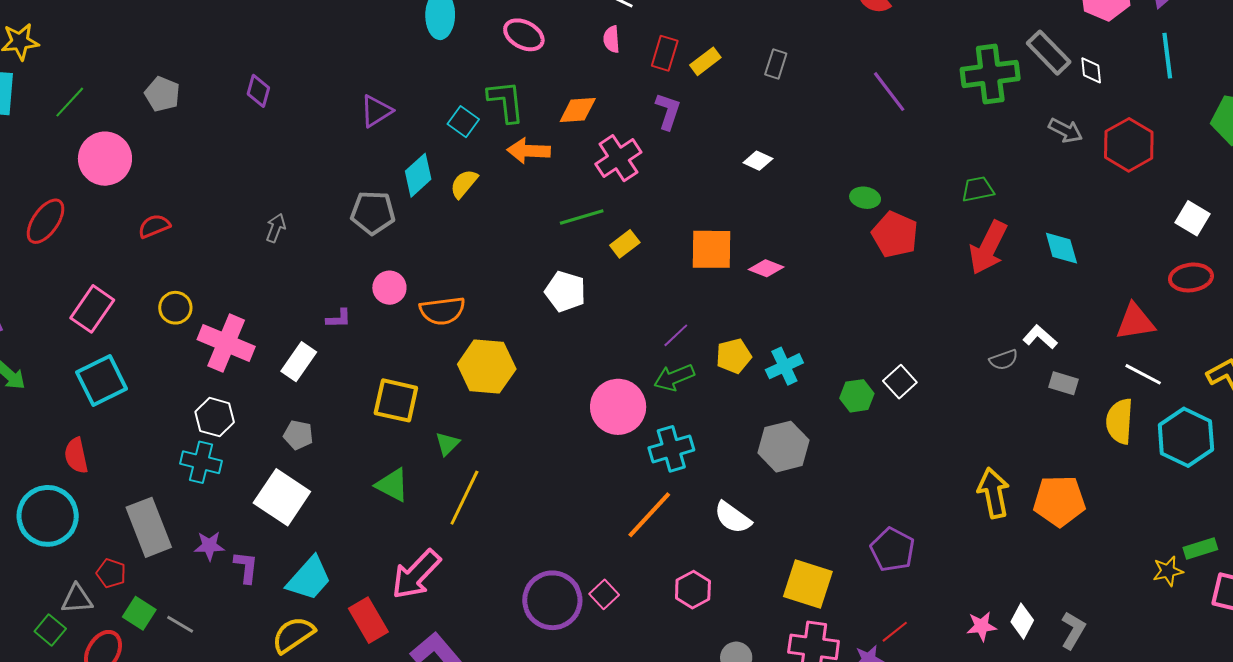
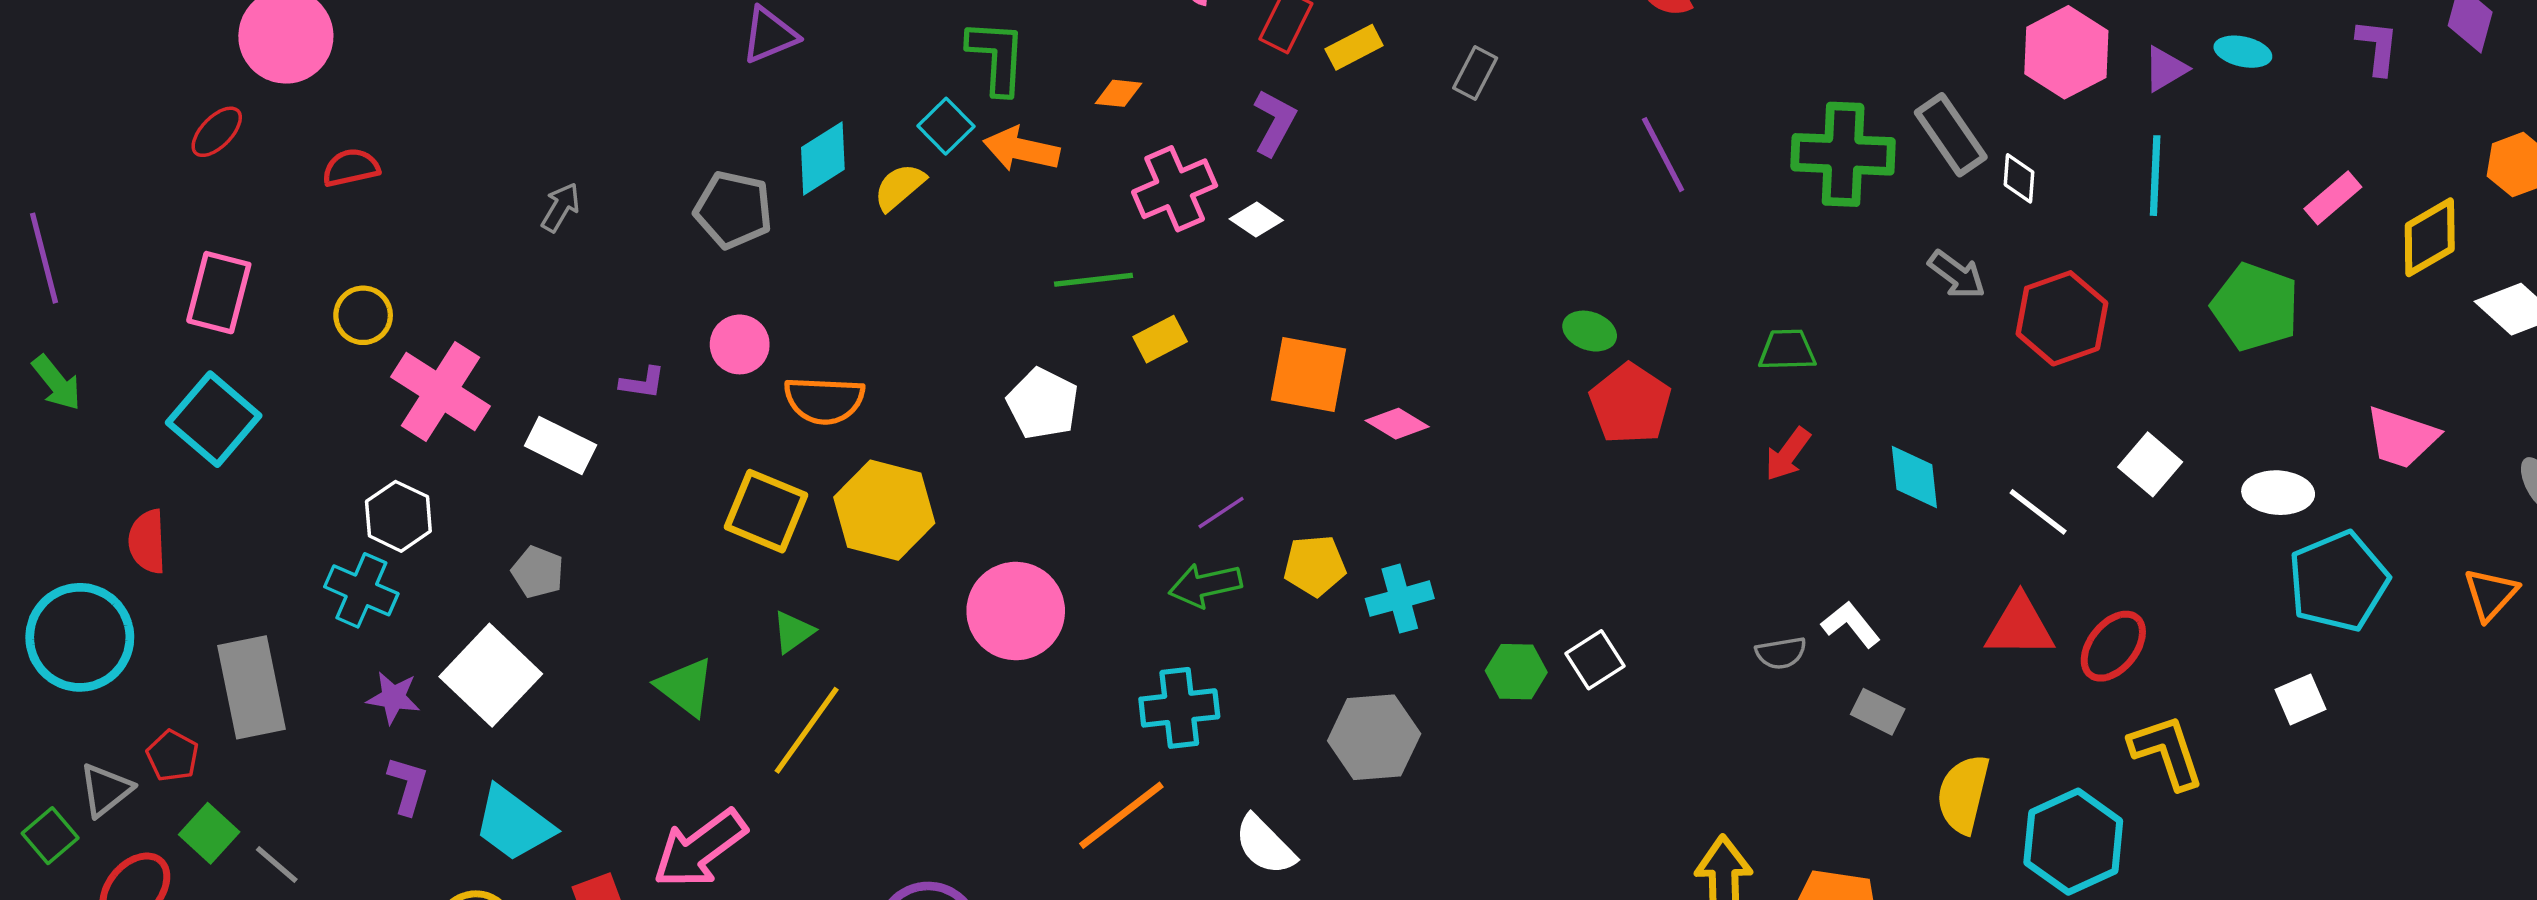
orange diamond: (578, 110) -> (1118, 93), size x0.7
cyan square: (463, 122) -> (946, 126), moved
white diamond: (758, 161) -> (1256, 220), moved
red ellipse: (46, 221) -> (217, 132), moved, size x0.7
red arrow: (988, 248) -> (1788, 454), size x0.6
red ellipse: (1191, 277) -> (2113, 646), moved, turned -54
pink rectangle: (92, 309) -> (219, 293), turned -30
white rectangle: (299, 362) -> (561, 445), turned 72
white line: (1143, 374) -> (2038, 512), moved
cyan square: (102, 380) -> (214, 419), turned -33
yellow square: (396, 400) -> (766, 511), moved
pink circle: (618, 407) -> (1016, 611), moved
purple star: (209, 546) -> (393, 698), moved
cyan trapezoid: (309, 578) -> (514, 824), turned 75
gray triangle: (77, 599) -> (106, 790), turned -44

